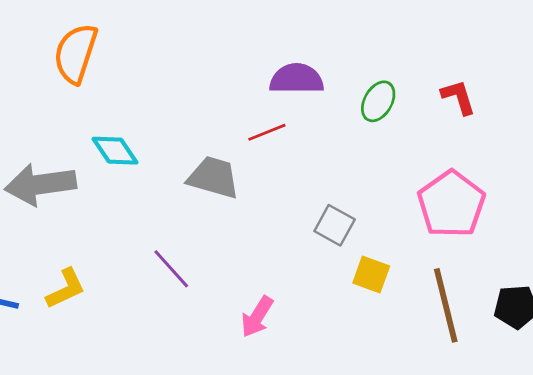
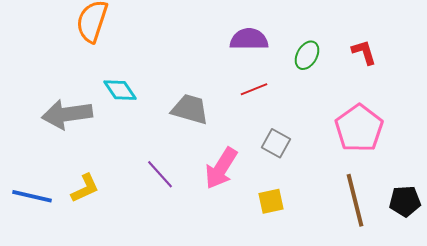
red line: (267, 132) -> (254, 89), moved
yellow square: (371, 274) -> (271, 201), moved, turned -32
pink arrow: (257, 317) -> (221, 168), moved, size x1.4

